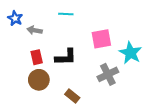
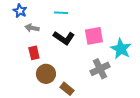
blue star: (15, 18) -> (20, 11), moved
black L-shape: (66, 57) -> (64, 38), moved, turned 35
brown circle: (39, 80) -> (46, 74), moved

